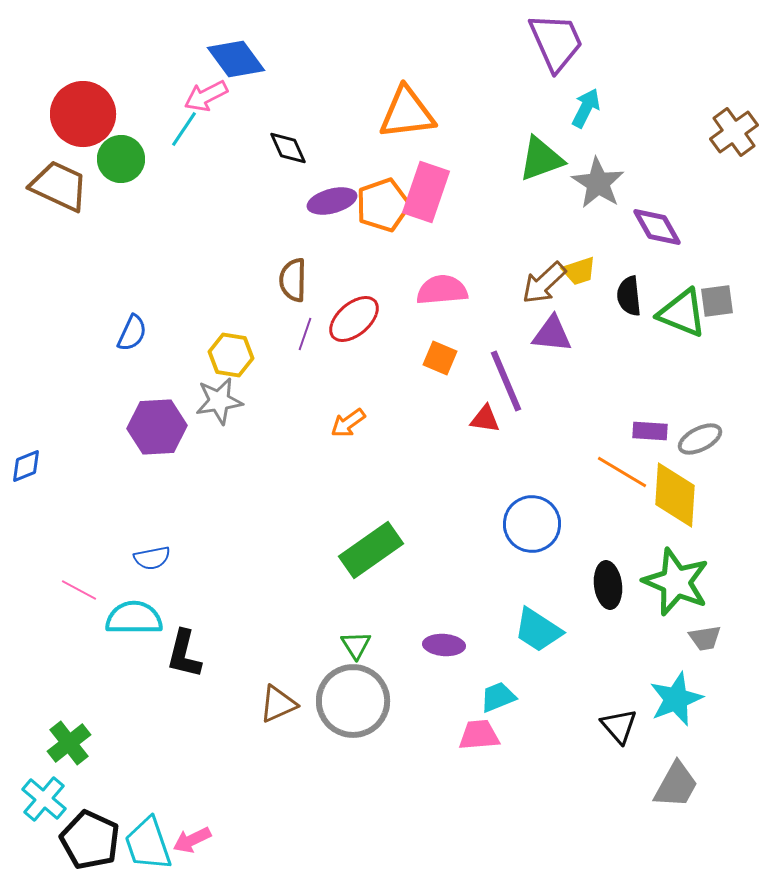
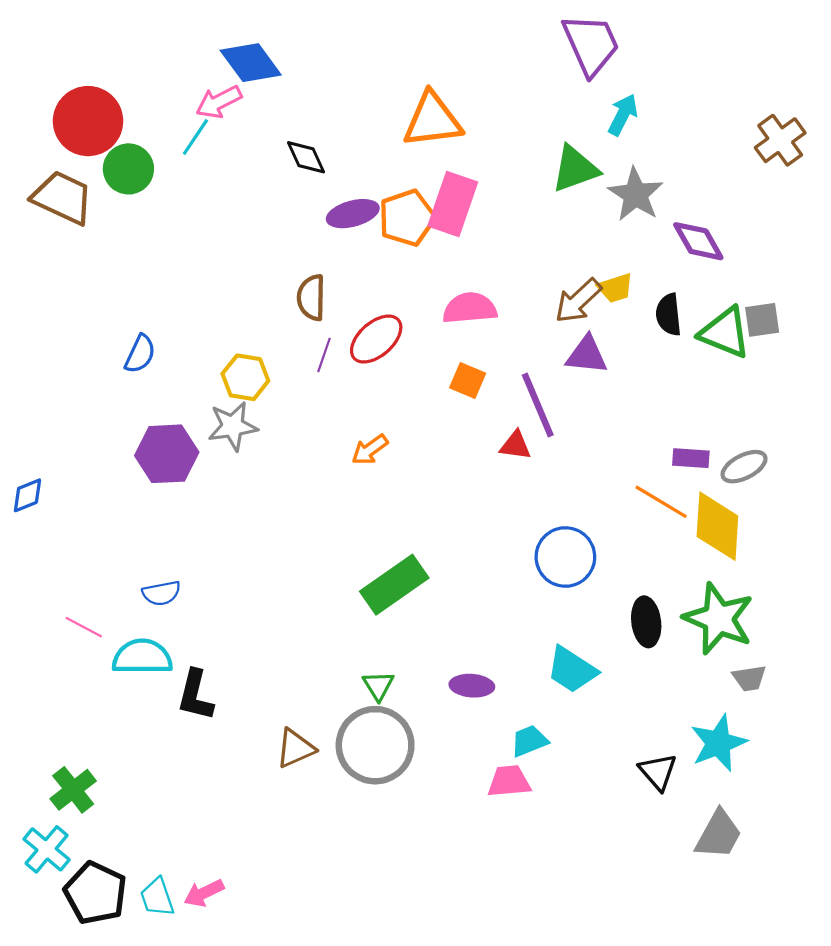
cyan trapezoid: (148, 844) -> (157, 897), size x0.7

